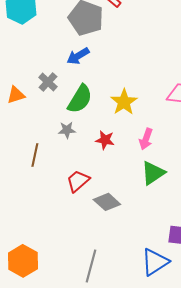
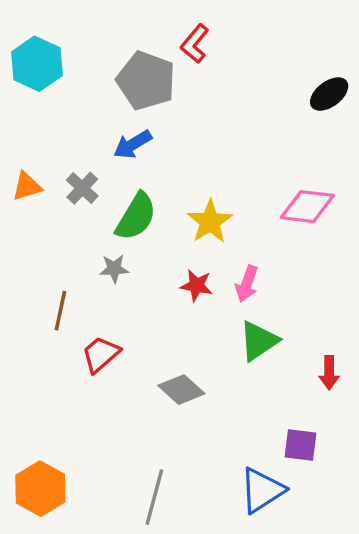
orange triangle: (16, 95) -> (27, 186), moved
red star: (105, 140) -> (196, 285), moved
red trapezoid: (78, 181) -> (101, 354), moved

